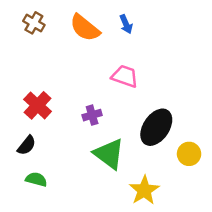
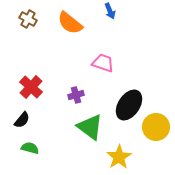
blue arrow: (126, 24) -> (110, 11), moved
yellow circle: (189, 154) -> (156, 127), size x1.4

